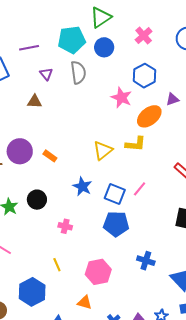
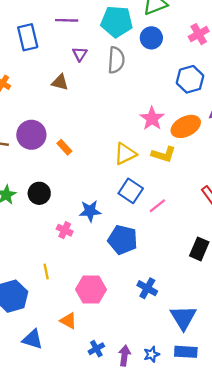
pink star: (121, 98) -> (152, 119), moved
blue star: (82, 186) -> (90, 211), moved, turned 30
blue square: (115, 194) -> (131, 191), moved

